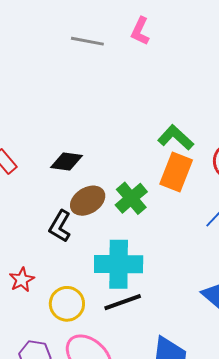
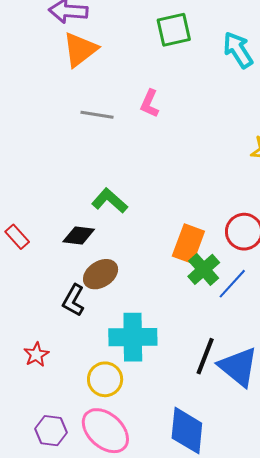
green L-shape: (176, 138) -> (110, 201), moved
green cross: (131, 198) -> (204, 269), moved
black line: (123, 302) -> (205, 356), moved, turned -48
yellow circle: (67, 304) -> (105, 379), moved

